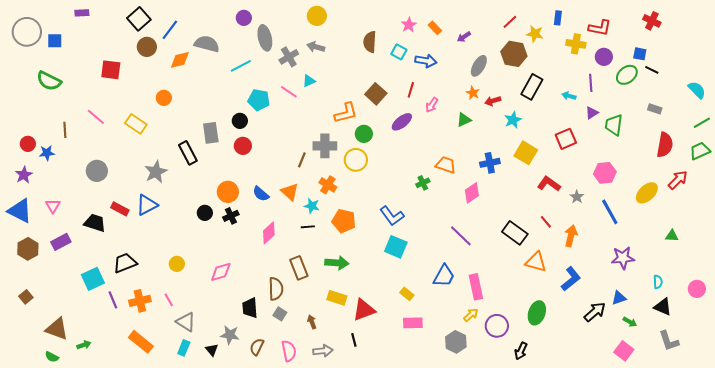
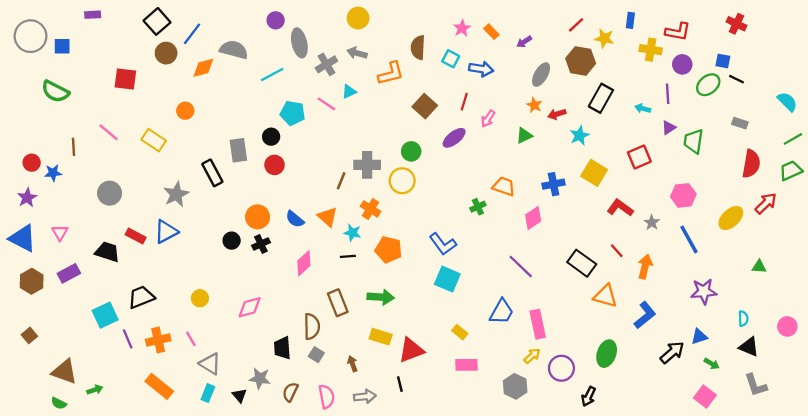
orange L-shape: (346, 113) -> (391, 73), moved

